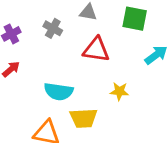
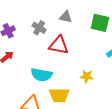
red triangle: (96, 50) -> (59, 45), moved

